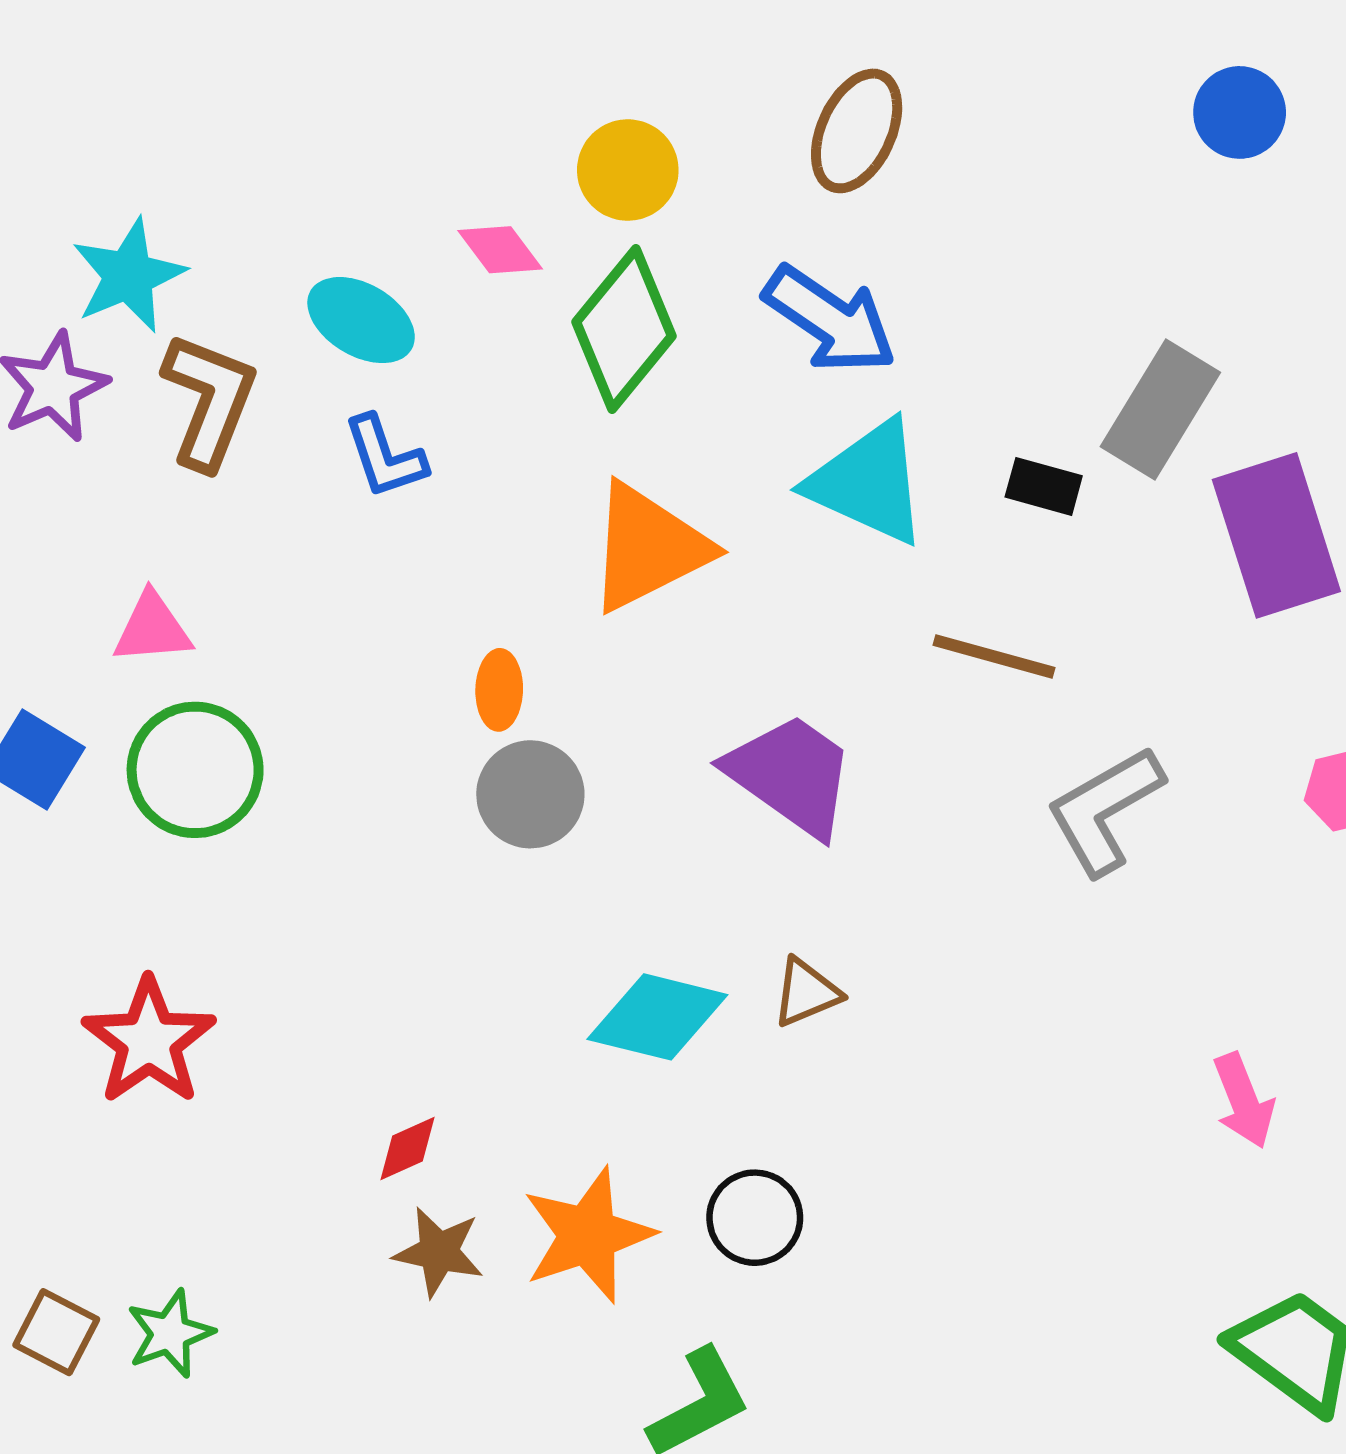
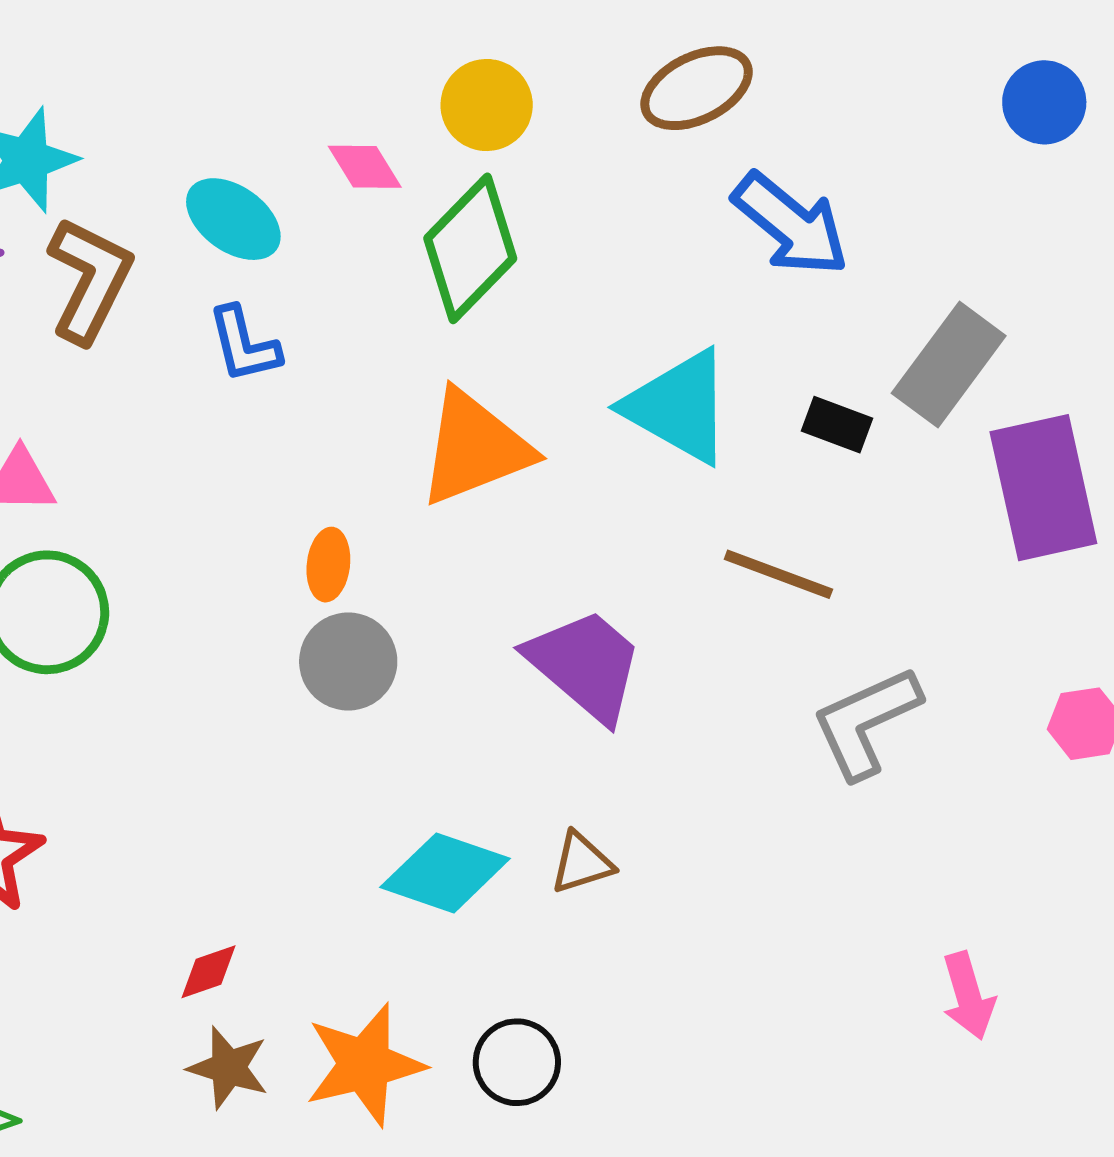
brown ellipse: (857, 131) -> (697, 88), turned 34
blue arrow: (830, 320) -> (791, 224), moved

